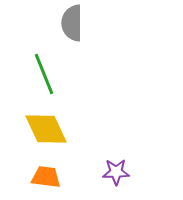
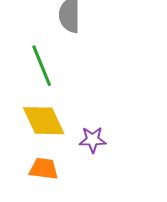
purple star: (116, 172) -> (93, 140), moved

